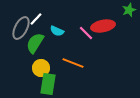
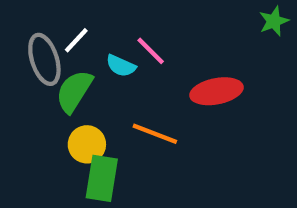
red ellipse: (103, 26) -> (216, 91), moved
gray ellipse: (21, 28) -> (44, 59), turned -45
pink line: (86, 33) -> (151, 51), moved

